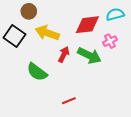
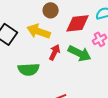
brown circle: (29, 11) -> (51, 10), moved
green semicircle: (37, 72) -> (29, 69), turned -40

